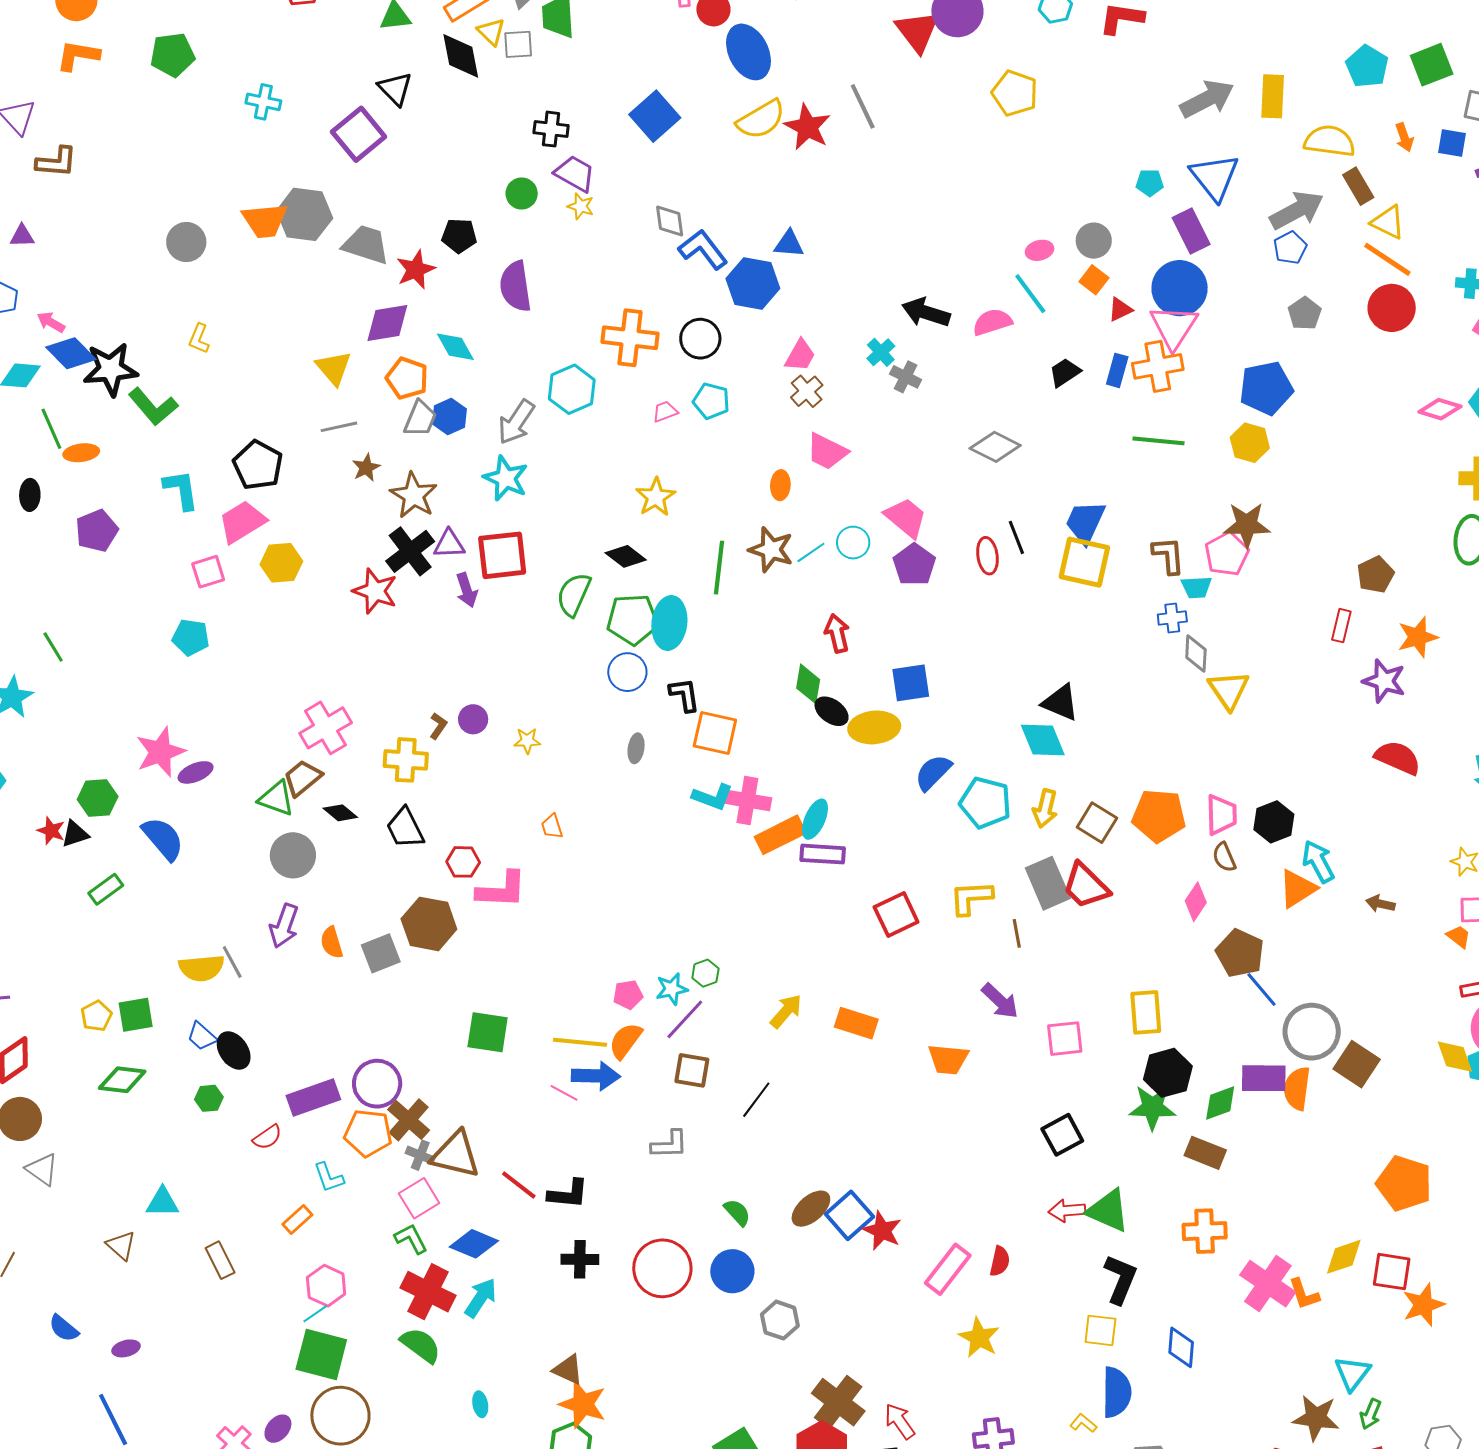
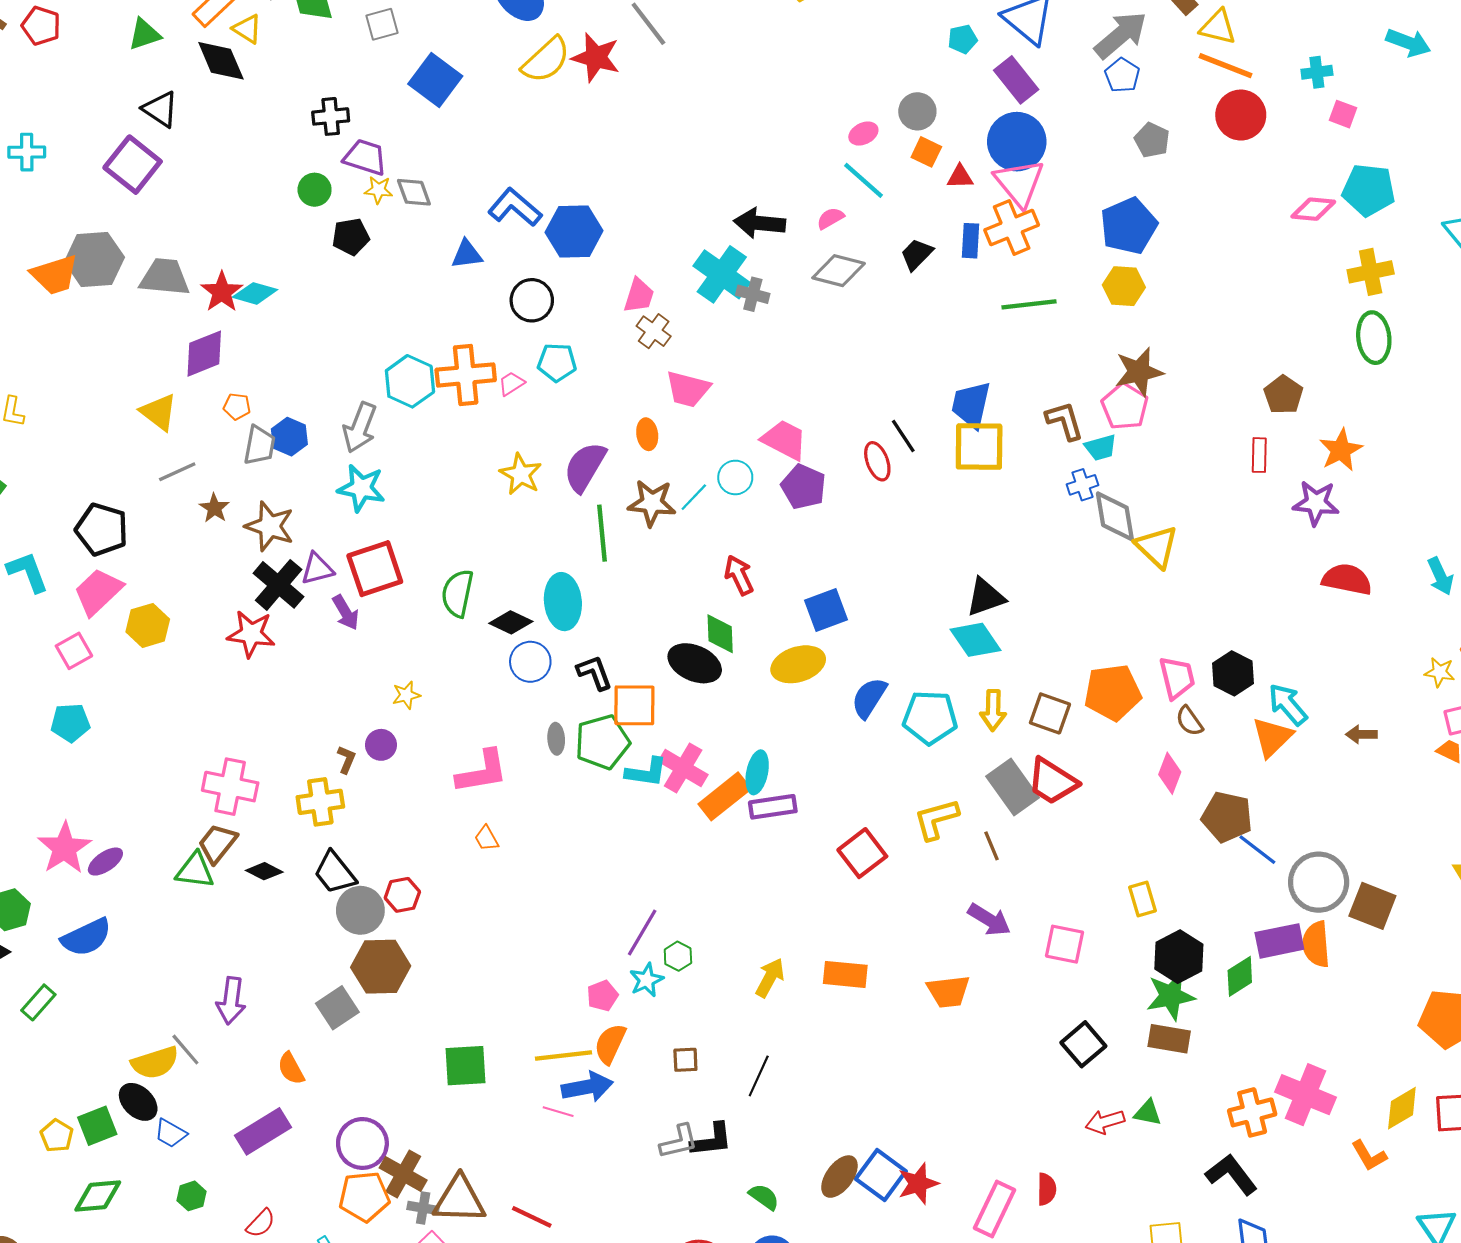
gray square: (518, 44) -> (382, 24), moved
gray diamond: (670, 221) -> (414, 192), moved
black pentagon: (459, 236) -> (351, 237), moved
blue triangle: (789, 244) -> (467, 254), moved
purple semicircle: (516, 286) -> (585, 467), moved, turned 51
red triangle: (1120, 309) -> (960, 177), turned 36
pink semicircle: (992, 322) -> (830, 218), size x0.7
orange cross: (630, 338) -> (466, 375), moved
cyan diamond: (455, 347) -> (255, 293), moved, turned -33
cyan cross: (881, 352) -> (722, 274), size x1.8
orange pentagon: (407, 378) -> (237, 406), size x0.6
gray diamond: (995, 447) -> (839, 271), moved
black diamond: (626, 556) -> (511, 622), moved
green pentagon: (633, 619) -> (602, 742), moved
gray diamond: (1196, 654) -> (1115, 516), size x1.4
black triangle: (1061, 703) -> (986, 597), turned -30
black ellipse: (832, 711) -> (695, 663), moved, size x1.4
pink cross: (326, 728) -> (230, 787), turned -36
yellow star: (527, 741) -> (406, 695), moved
pink cross: (747, 800) -> (683, 768), turned 33
blue semicircle: (163, 839) -> (86, 937), turned 117
gray circle: (293, 855) -> (360, 910), moved
pink L-shape: (502, 890) -> (482, 772), moved
orange semicircle: (332, 943) -> (291, 1068), moved
yellow rectangle: (1146, 1012) -> (1143, 899), size x0.7
purple line: (685, 1019) -> (642, 933), moved
pink square: (1065, 1039) -> (1065, 944), turned 30
black ellipse: (234, 1050) -> (138, 1102), moved
brown square: (692, 1070) -> (685, 1060), size x0.7
purple rectangle: (313, 1097) -> (263, 1131), moved
brown rectangle: (1205, 1153) -> (1169, 1039), moved
black L-shape: (568, 1194) -> (712, 1140), moved
green triangle: (1108, 1211) -> (1148, 1113), size x0.6
red star: (882, 1231) -> (918, 1184), turned -30
black L-shape: (1121, 1279) -> (1231, 1174), moved, turned -48
pink cross: (1268, 1284) -> (1305, 1095), moved

